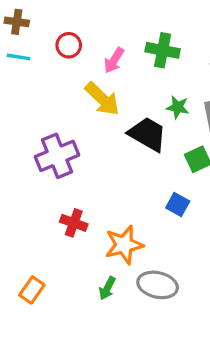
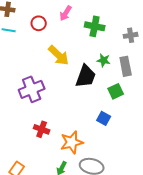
pink arrow: (114, 60) -> (66, 13), moved
black trapezoid: (147, 134) -> (86, 76), turned 80

